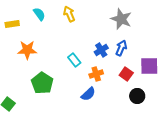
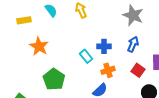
orange star: (27, 50) -> (39, 46), turned 30
blue cross: (101, 50) -> (104, 46), moved, turned 32

